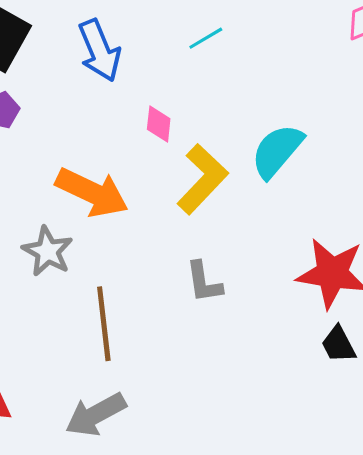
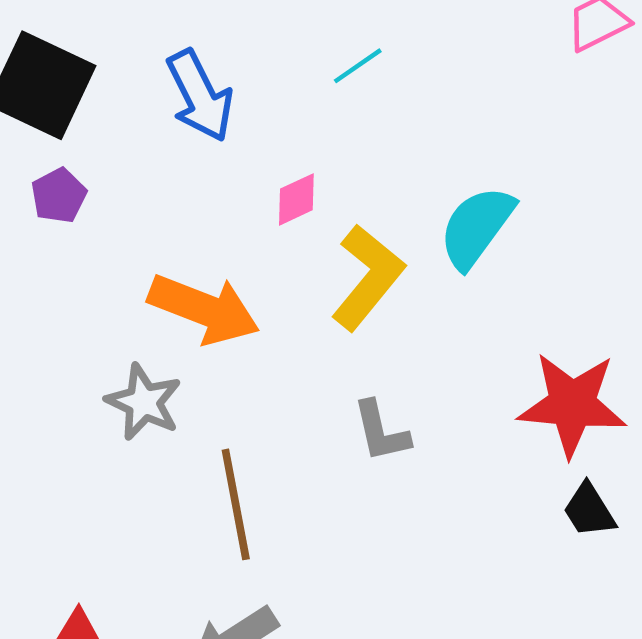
pink diamond: (159, 124) -> (296, 199), turned 63

